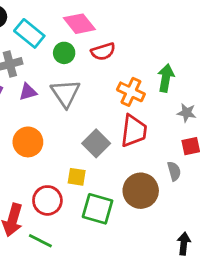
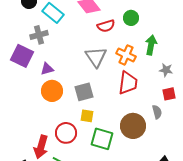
green circle: (64, 53) -> (131, 18), moved
purple triangle: (28, 92) -> (47, 69), moved
gray triangle: (66, 93) -> (96, 57), moved
gray square: (96, 143) -> (84, 92), moved, turned 30

